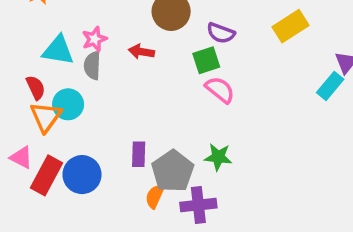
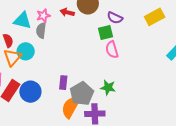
red arrow: (141, 52) -> (67, 12), moved
pink semicircle: (220, 90) -> (112, 50), turned -150
orange semicircle: (155, 196) -> (71, 107), size x1.6

